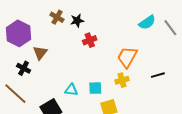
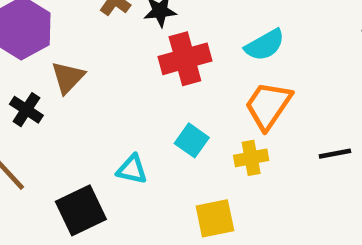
cyan semicircle: (147, 22) -> (265, 45), moved
red cross: (90, 40) -> (185, 59), size x1.5
cyan square: (95, 88) -> (192, 140), moved, turned 32

